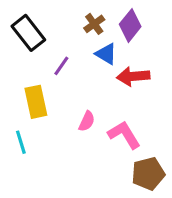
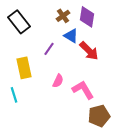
purple diamond: (130, 25) -> (87, 17), turned -30
purple line: (61, 66) -> (49, 49), moved
red arrow: (133, 76) -> (89, 51), turned -130

